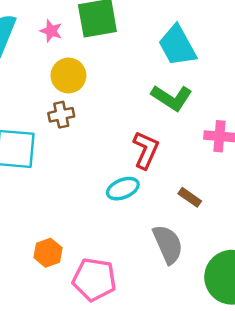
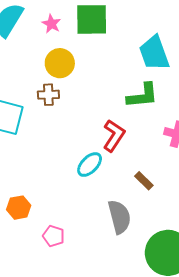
green L-shape: (172, 98) -> (142, 96), turned -48
cyan ellipse: (123, 189) -> (90, 165), turned -32
pink pentagon: (94, 279) -> (54, 236), size x0.6

